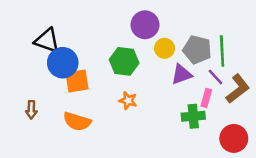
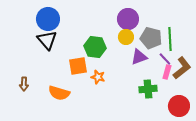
purple circle: (145, 25) -> (128, 19), moved
black triangle: (47, 40) -> (47, 40), moved, turned 30
blue circle: (63, 63) -> (48, 19), moved
orange square: (77, 81) -> (78, 66), moved
pink rectangle: (206, 98) -> (167, 72), moved

